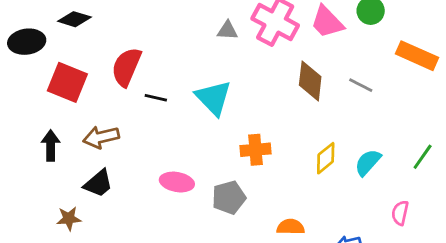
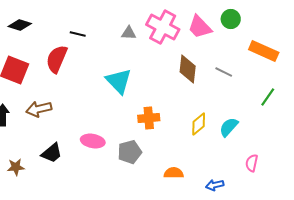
black line: (156, 98) -> (78, 34), moved
green line: (423, 157) -> (268, 97), moved
black trapezoid: (98, 183) -> (52, 153), moved

